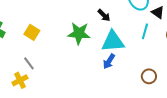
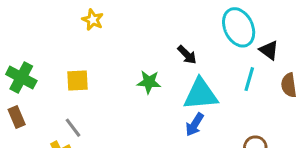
yellow square: (32, 32) -> (78, 81), turned -35
green star: (79, 33) -> (149, 82), size x0.7

